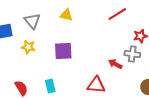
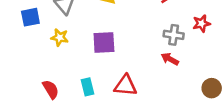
gray cross: (132, 54) -> (174, 35), moved
red triangle: (96, 85) -> (125, 86), moved

